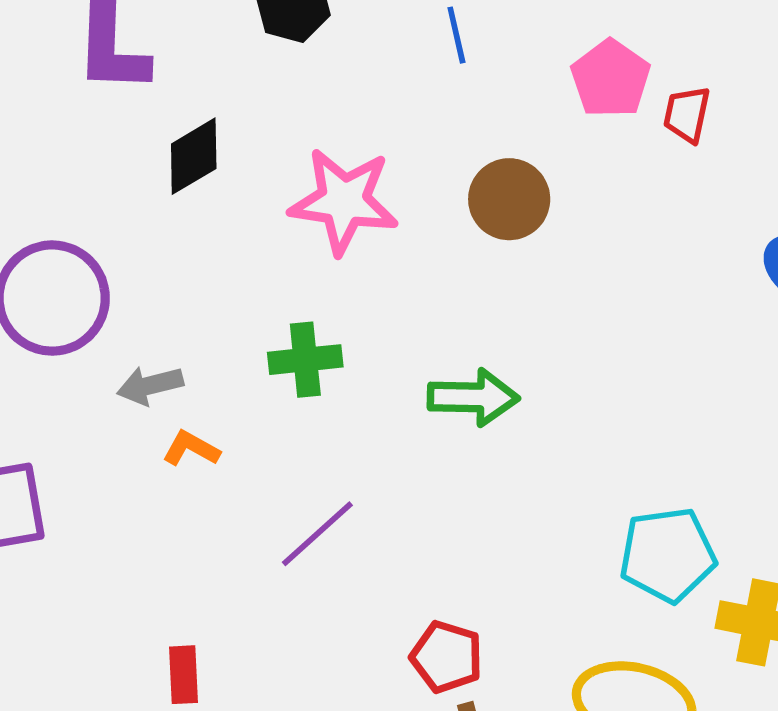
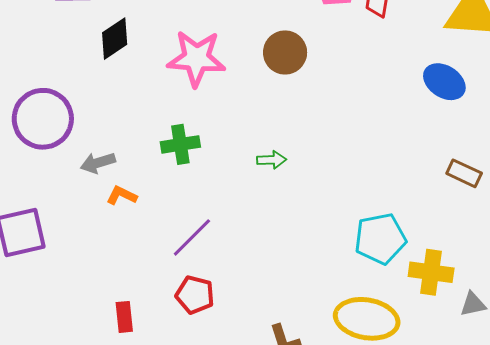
green arrow: (473, 397) -> (272, 160), size x0.6
red pentagon: (447, 657) -> (195, 295), moved

